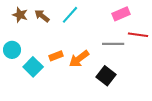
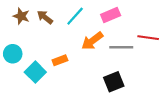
pink rectangle: (121, 14) -> (111, 15), moved
orange arrow: (79, 59) -> (92, 41), moved
black square: (106, 76) -> (114, 82), turned 30

